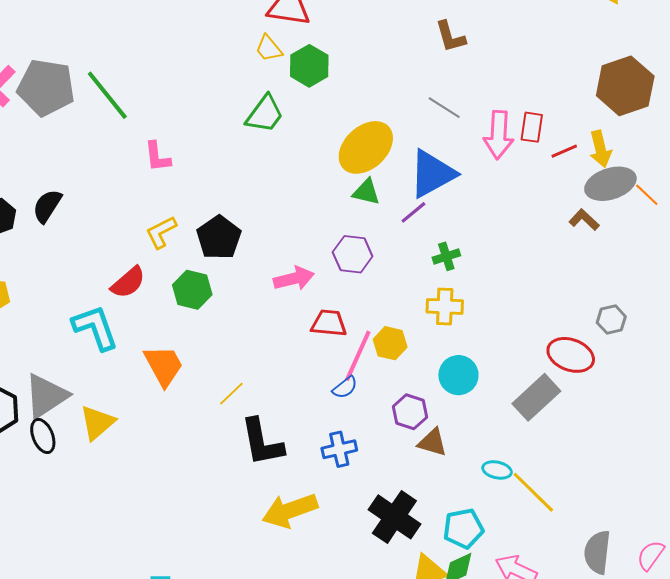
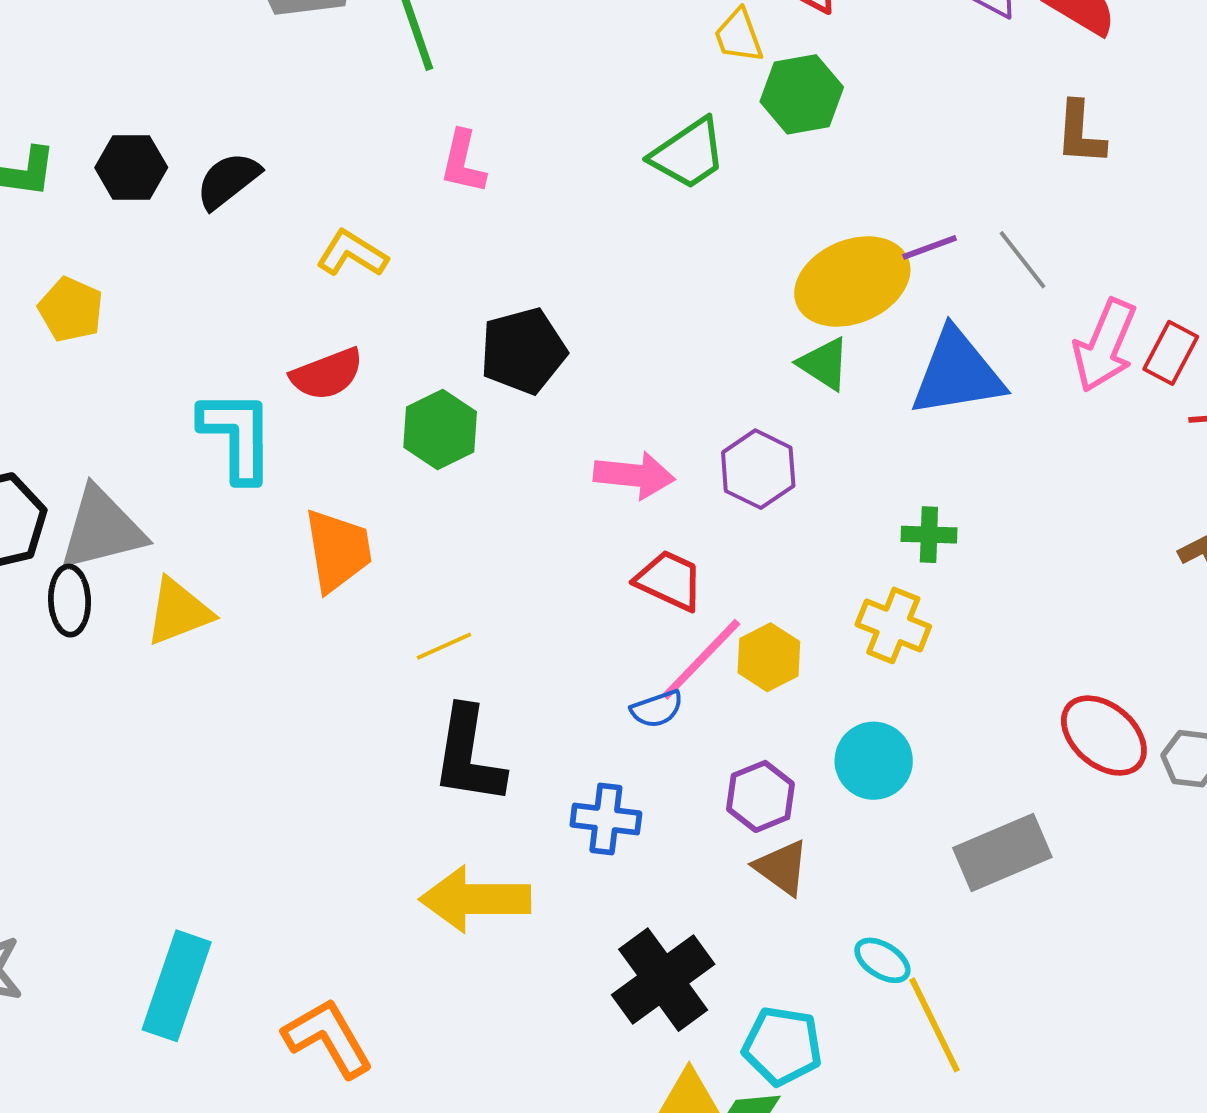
purple line: (413, 212) -> (930, 247), moved
yellow L-shape: (161, 232) -> (352, 254), moved, turned 39
red ellipse: (571, 355) -> (1104, 736), moved

